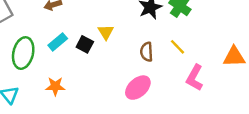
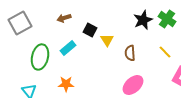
black square: (85, 44) -> (90, 30), moved
brown semicircle: (147, 52) -> (130, 53), moved

